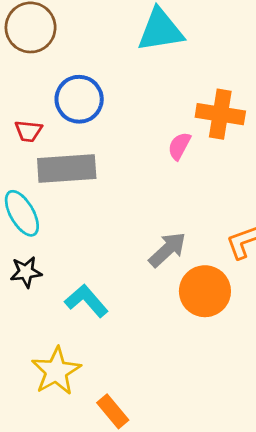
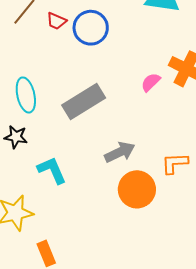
red trapezoid: (28, 131) -> (56, 21), moved
gray rectangle: (67, 168) -> (84, 102), moved, turned -45

